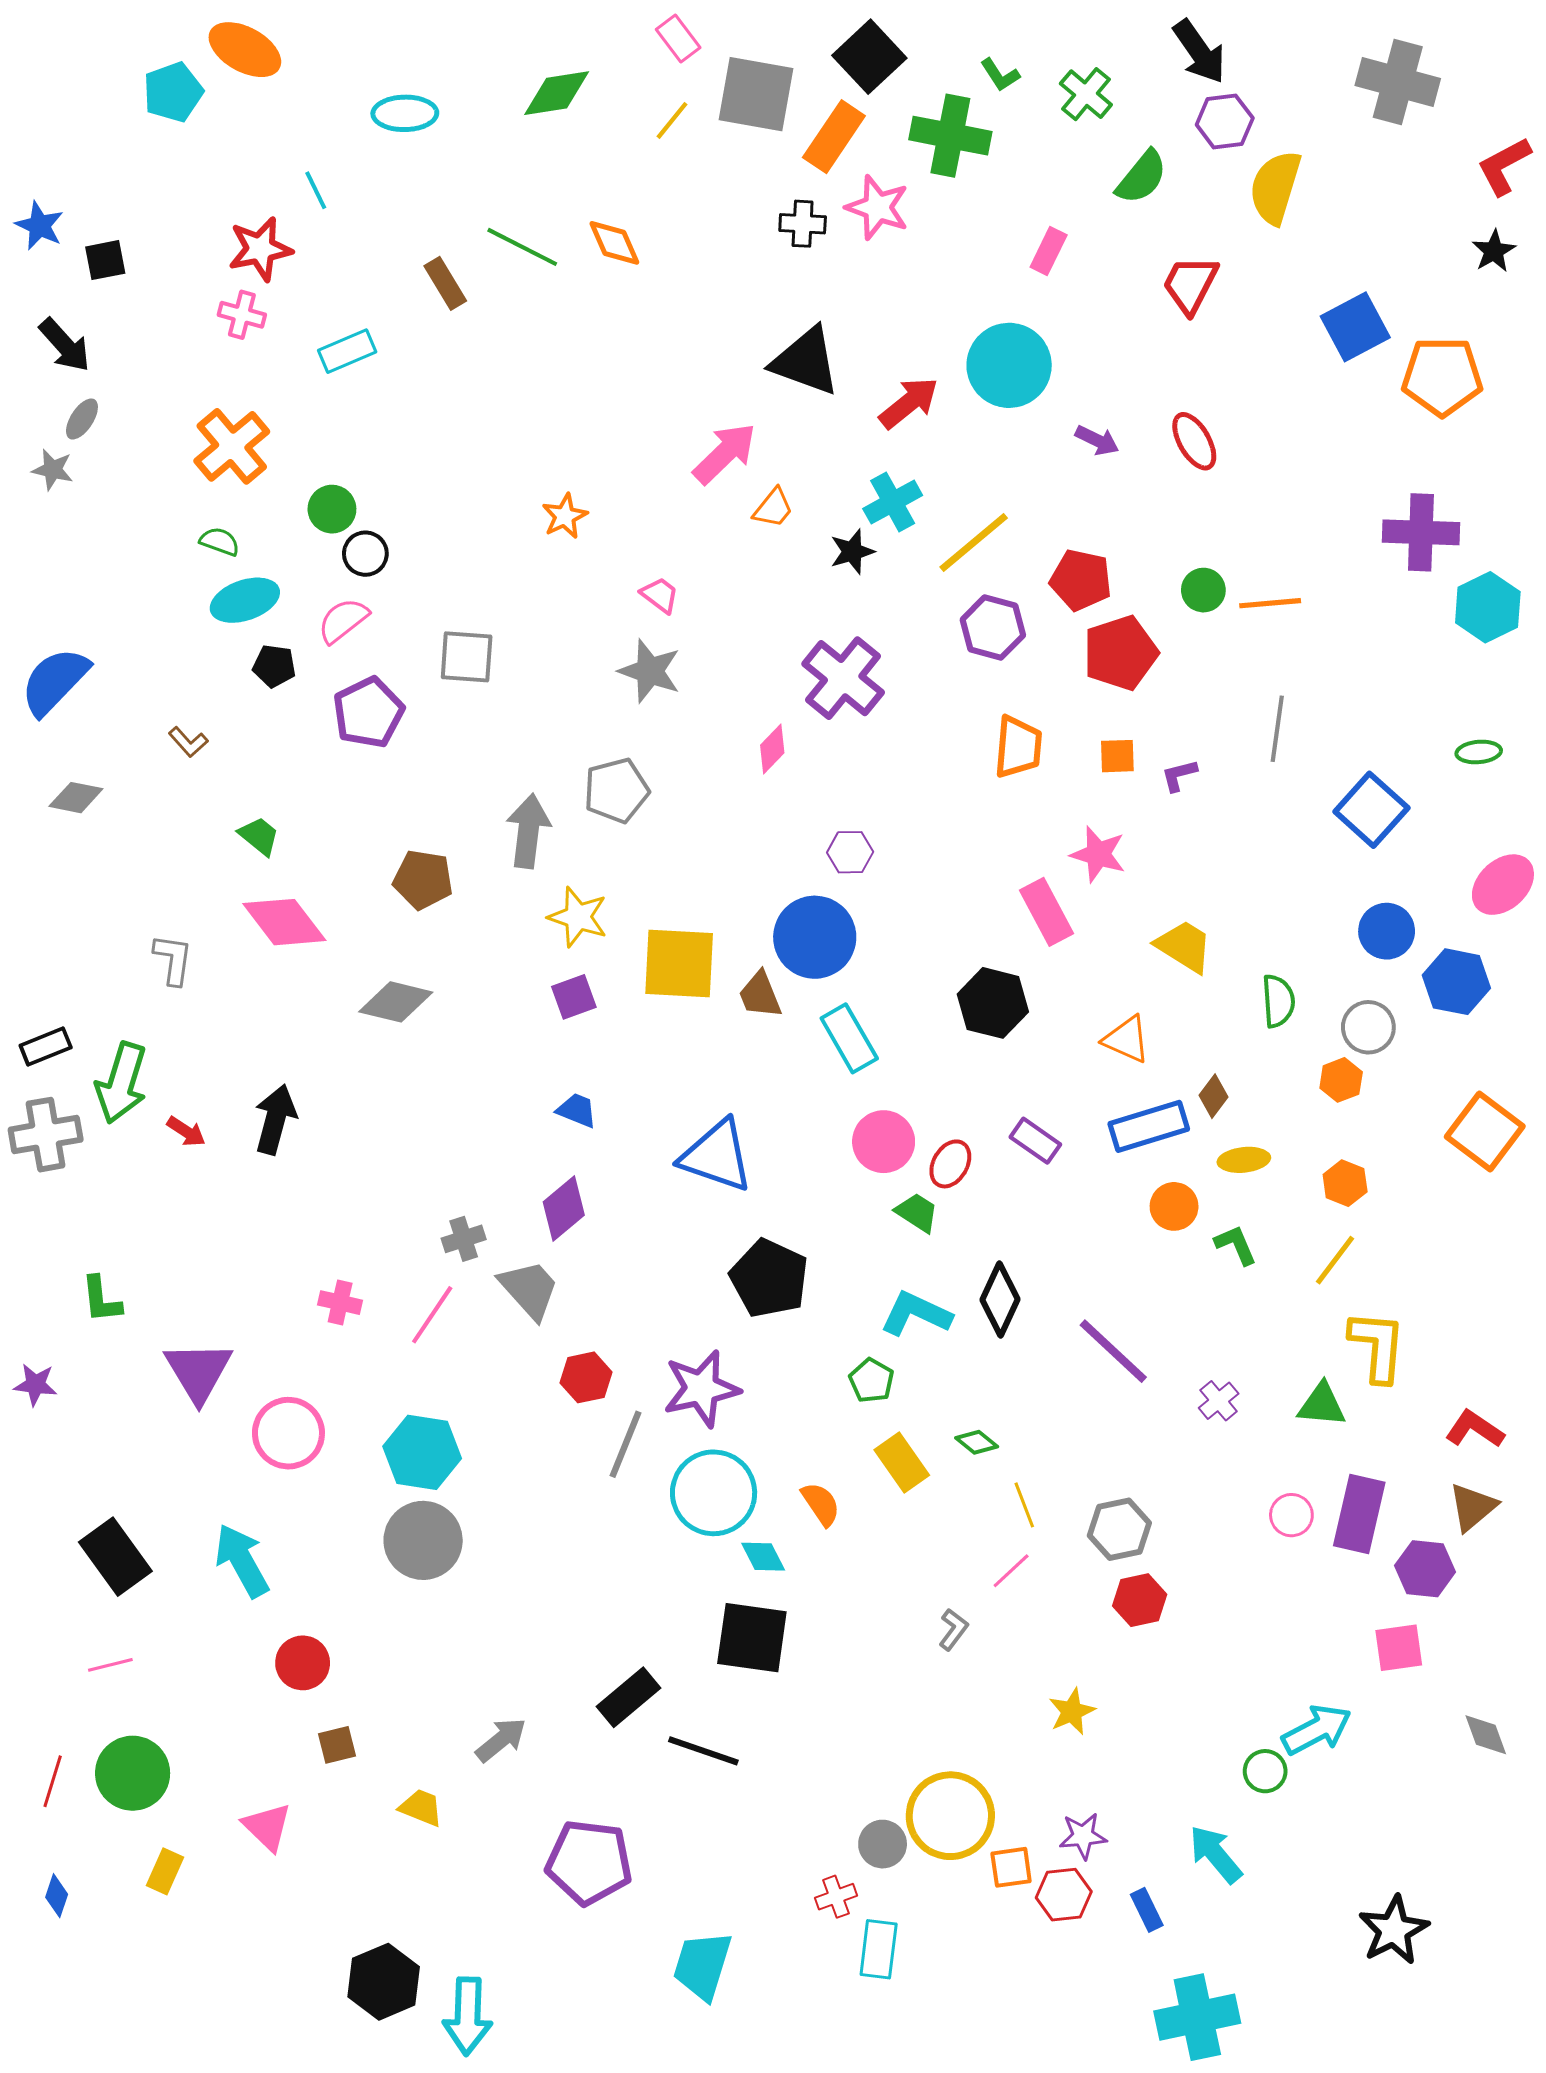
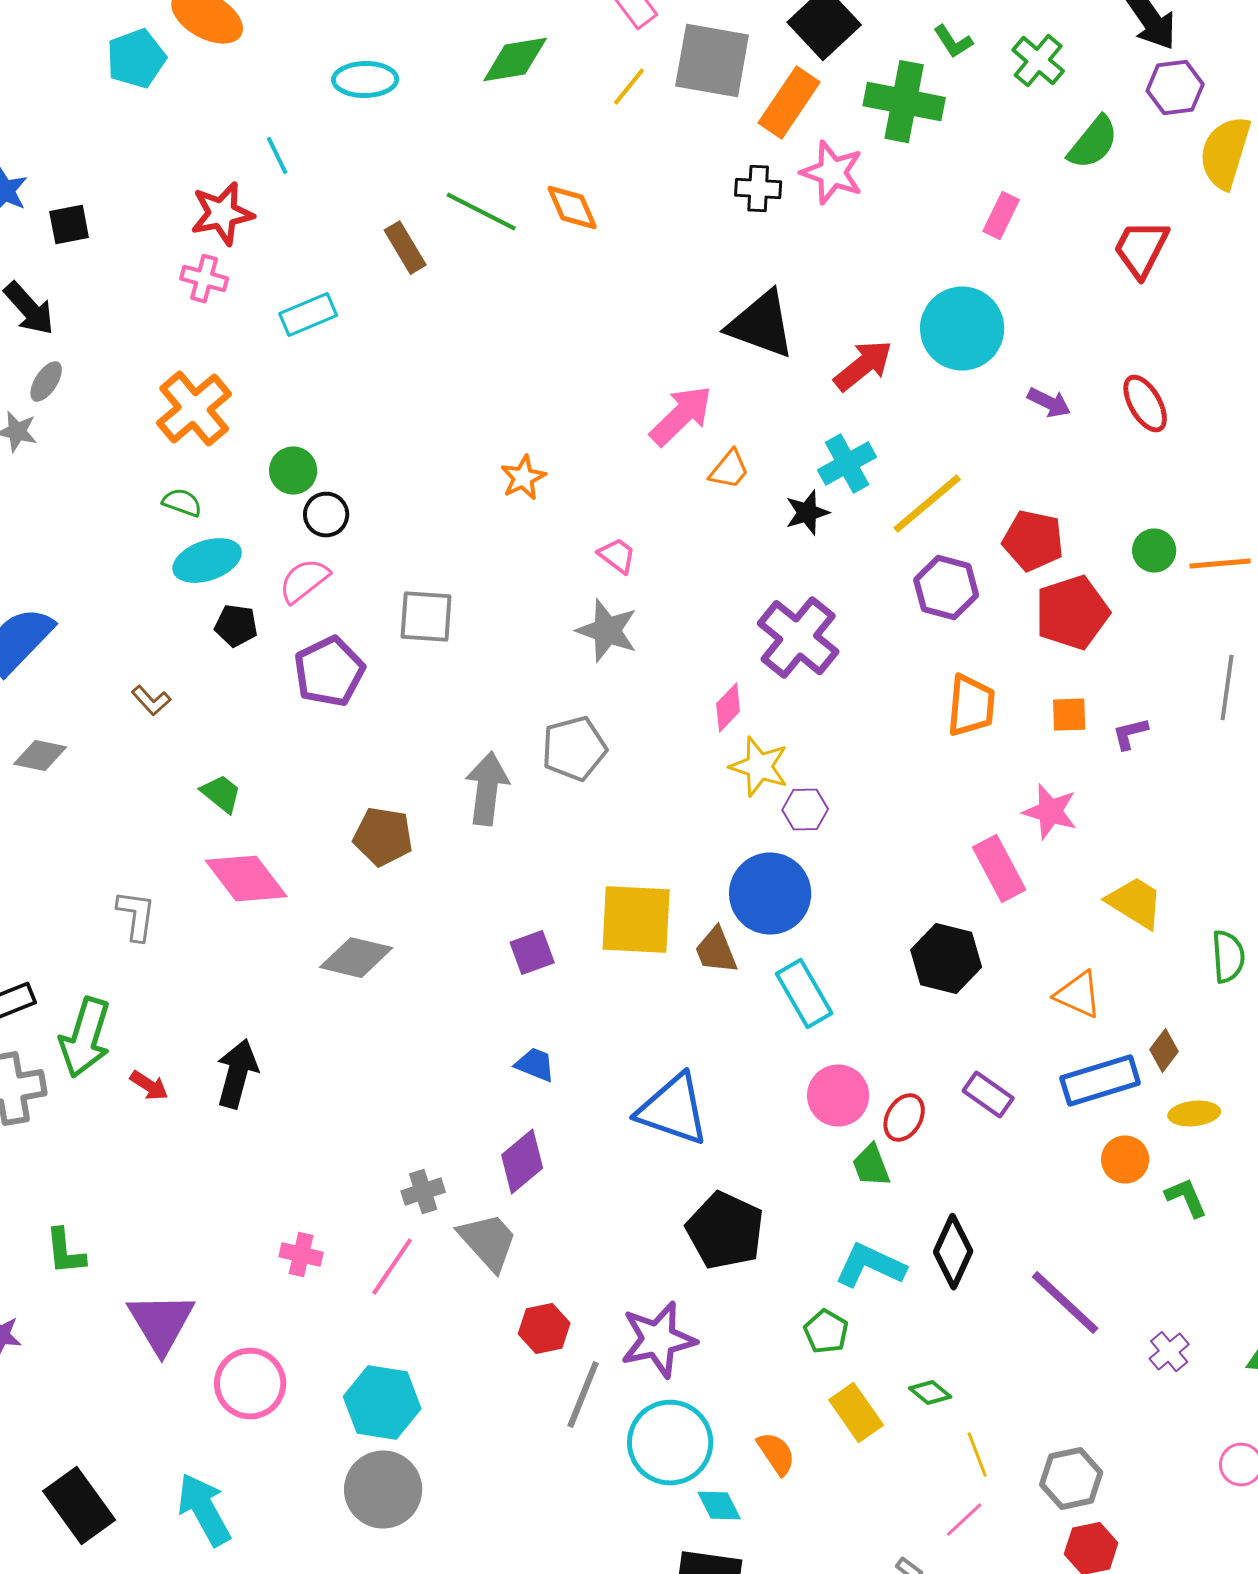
yellow star: (578, 917) -> (759, 767), moved
green trapezoid: (917, 1212) -> (871, 1166), turned -144

